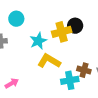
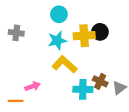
cyan circle: (16, 19) -> (59, 14), moved
pink arrow: (12, 83) -> (33, 86), moved

